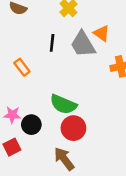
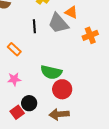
pink star: (12, 115) -> (14, 79), moved
black circle: (31, 125) -> (29, 103), moved
brown arrow: (64, 159) -> (59, 114), turned -48

